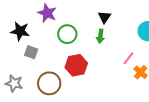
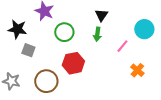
pink line: (129, 58) -> (122, 46), moved

